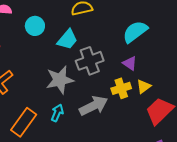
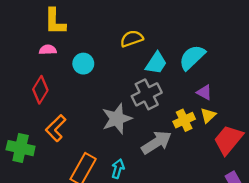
cyan trapezoid: (67, 40) -> (156, 63), moved
purple triangle: (130, 63) -> (204, 92), moved
cyan arrow: (57, 113) -> (118, 169), moved

